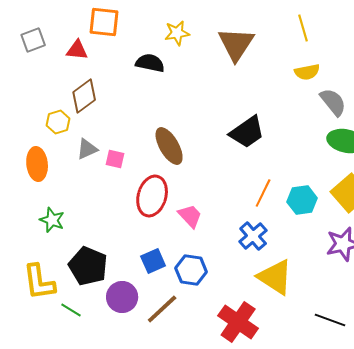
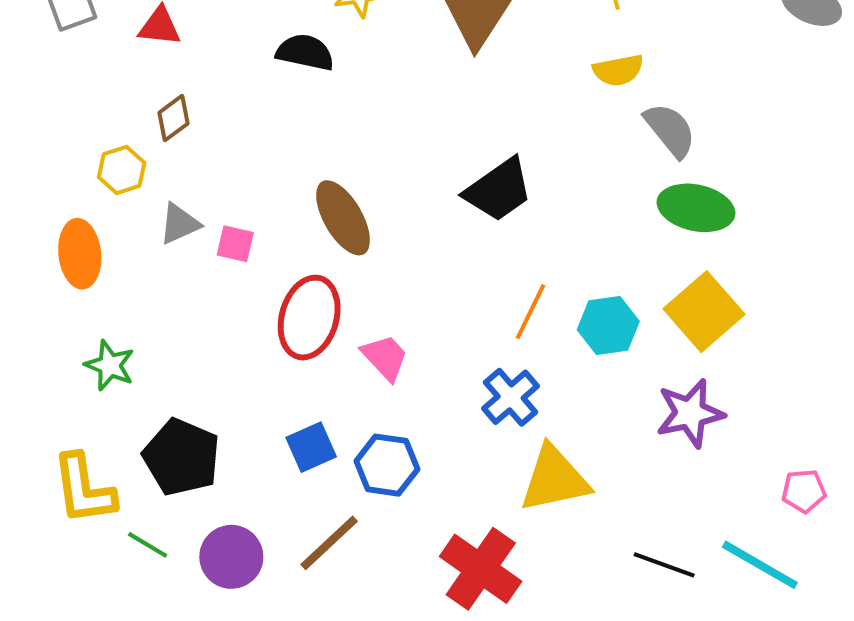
brown diamond: (84, 96) -> (174, 118), size x0.7
yellow triangle: (275, 277) -> (554, 479), turned -45
purple circle: (122, 297) -> (231, 557), moved

